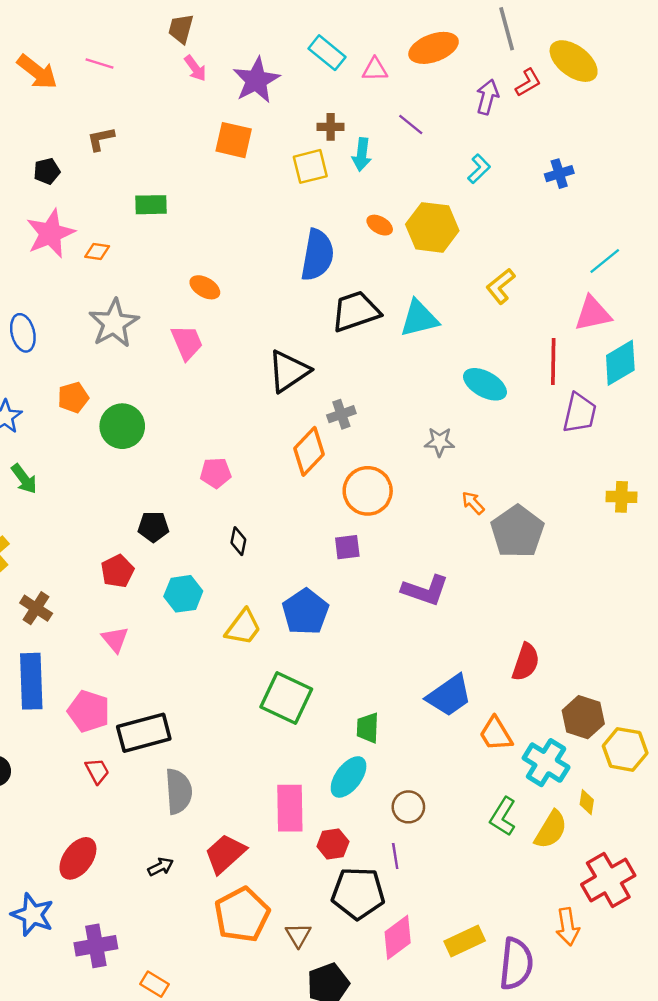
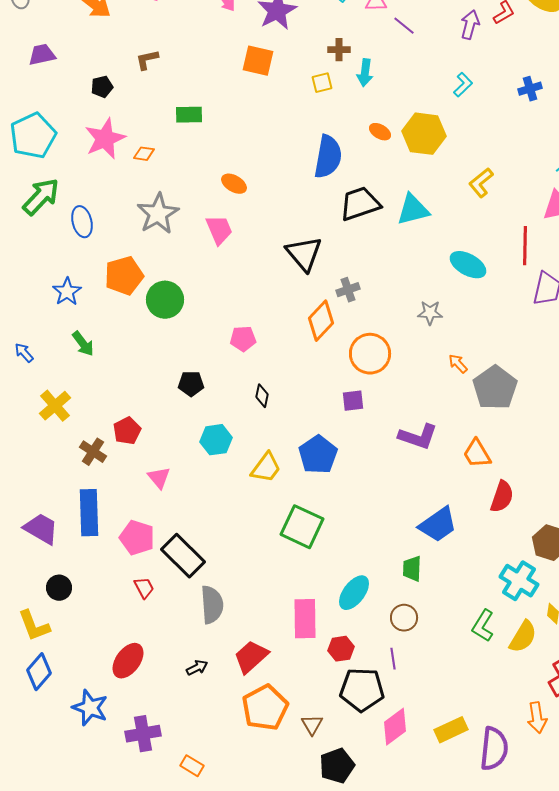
purple line: (411, 125) -> (404, 26), moved
yellow square: (310, 166) -> (322, 83), size x0.7
black triangle: (289, 371) -> (304, 254), turned -36
orange pentagon: (73, 397) -> (124, 276), size x1.5
red pentagon: (117, 571) -> (127, 431), moved
green trapezoid: (368, 728) -> (412, 569), moved
black rectangle: (144, 733) -> (183, 556), turned 60
orange trapezoid: (496, 734) -> (477, 454), moved

